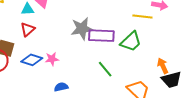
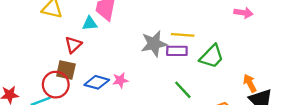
yellow line: (142, 17) -> (183, 35), moved
red triangle: (28, 29) -> (73, 45), moved
purple rectangle: (101, 36) -> (177, 51), size x0.7

